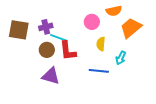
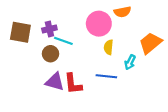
pink circle: (92, 22) -> (99, 24), size x1.5
orange trapezoid: (131, 28) -> (150, 43), moved
red L-shape: (68, 51) -> (73, 84), moved

